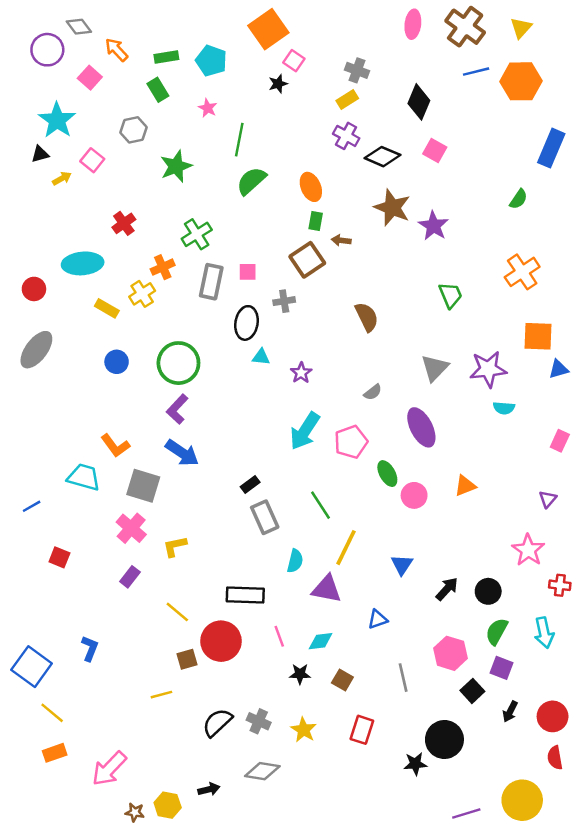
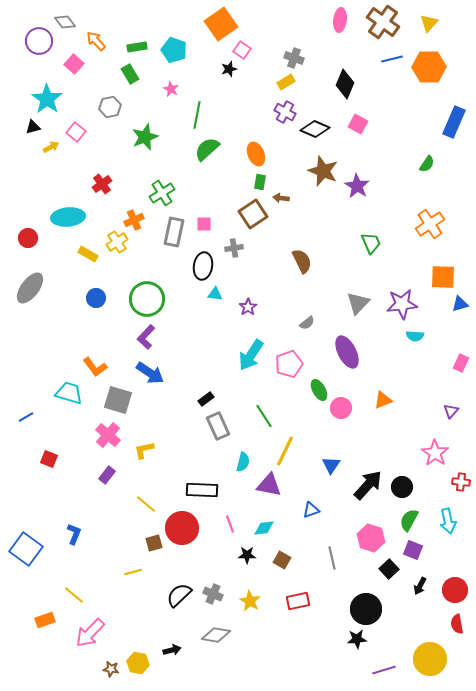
black arrow: (447, 589) -> (368, 485), size x1.5
yellow line: (52, 713) -> (74, 595), moved
red rectangle: (362, 730) -> (298, 601), turned 60
black star: (415, 764) -> (357, 639), moved

